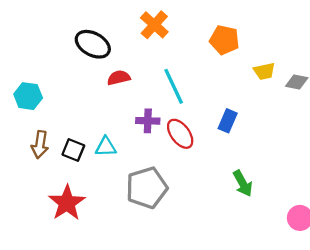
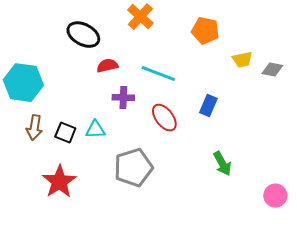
cyan line: (174, 86) -> (158, 74), turned -44
cyan hexagon: (28, 96) -> (23, 83), size x1.5
purple cross: (148, 121) -> (123, 98), moved

